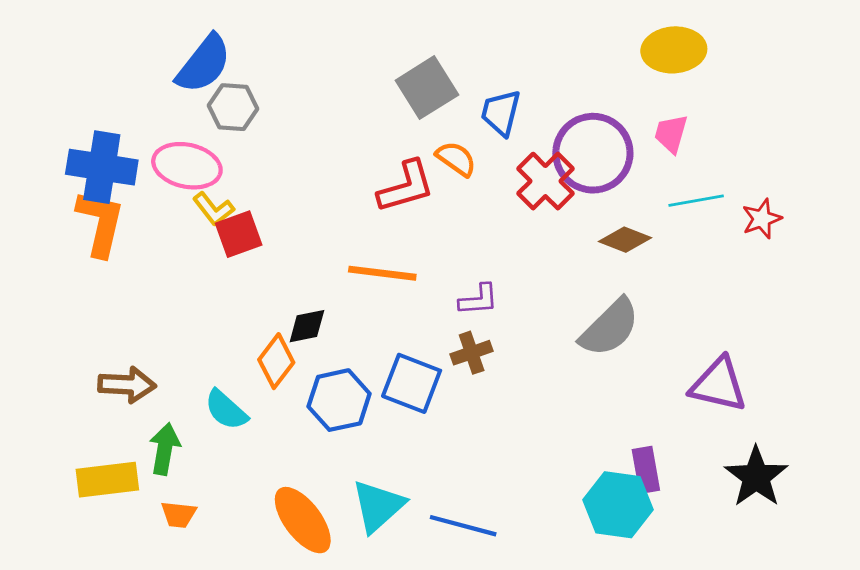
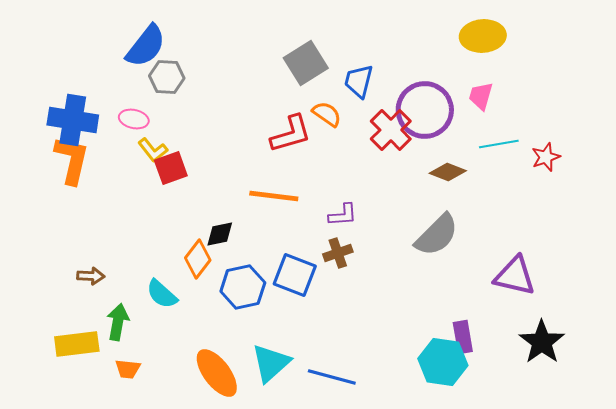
pink ellipse: (187, 166) -> (134, 119), size x0.6
brown arrow: (127, 385) -> (91, 276), size x0.7

